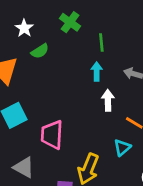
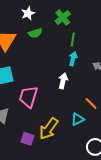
green line: (101, 43) -> (73, 40), moved
white arrow: (108, 100) -> (63, 81), moved

